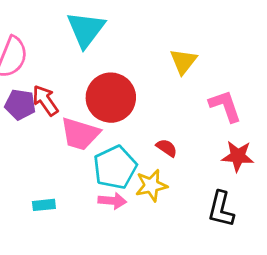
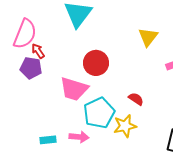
red circle: (111, 98) -> (96, 63), size x0.7
red arrow: (45, 100) -> (38, 51), moved, size x0.7
pink arrow: (112, 201) -> (79, 137), moved

